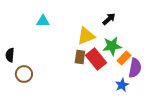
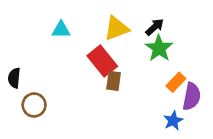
yellow triangle: (86, 36) -> (116, 28), moved
green star: (112, 46) -> (159, 48), moved, turned -30
red rectangle: (96, 59) -> (102, 61), moved

